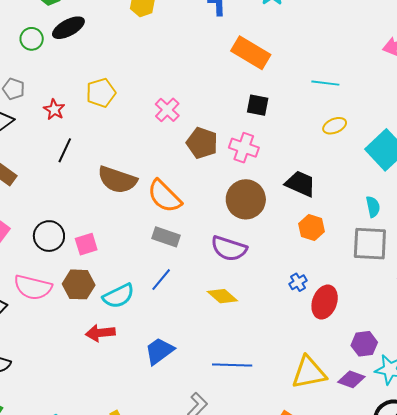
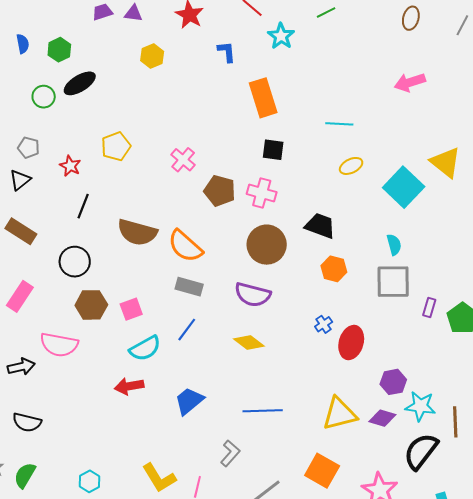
orange rectangle: (251, 53) -> (263, 98), turned 45
black circle: (49, 236) -> (75, 262), moved
pink square: (86, 244) -> (131, 309), moved
brown hexagon: (79, 284) -> (91, 305), moved

